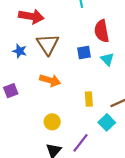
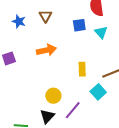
brown triangle: (48, 44) -> (45, 16), size x0.6
orange arrow: (50, 80) -> (46, 50), turned -30
yellow circle: (52, 122) -> (53, 96), moved

